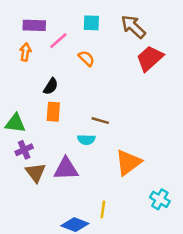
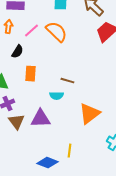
pink line: (58, 41) -> (31, 31), moved
orange semicircle: (86, 58) -> (56, 32), size x1.6
black semicircle: (51, 86) -> (17, 52), moved

